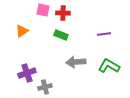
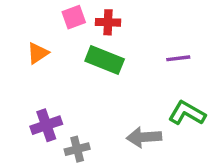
pink square: (43, 10) -> (74, 17), turned -32
green rectangle: (61, 35) -> (105, 60), size x1.5
gray arrow: (76, 62) -> (144, 137), moved

